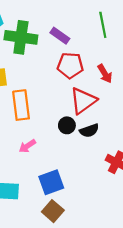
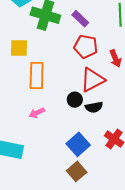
blue square: (51, 182) -> (78, 144), moved, turned -30
brown square: (53, 211) -> (77, 171), moved

